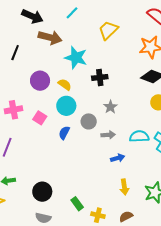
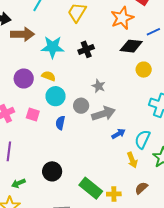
black cross: (100, 77) -> (86, 49), moved
gray arrow: (108, 135) -> (103, 114), size x1.6
cyan semicircle: (139, 136) -> (142, 139), moved, turned -48
black circle: (42, 192) -> (52, 171), moved
green rectangle: (77, 204) -> (91, 188), size x1.6

